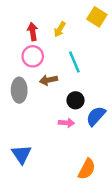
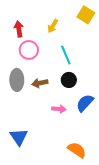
red arrow: (33, 32) -> (19, 29), moved
brown arrow: (48, 80) -> (40, 83), moved
black circle: (76, 100) -> (69, 80), moved
orange semicircle: (87, 169) -> (77, 150), turned -84

